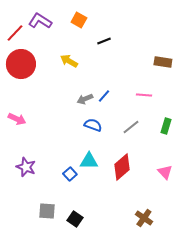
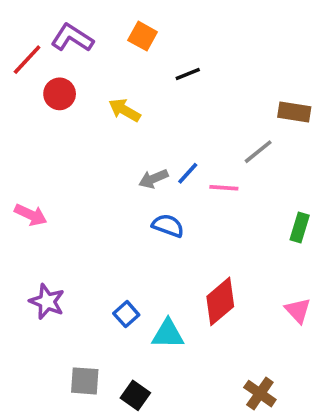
red circle: (21, 64) -> (60, 94), moved, size x0.6
pink line: (144, 95) -> (224, 188), moved
gray line: (131, 127) -> (258, 152), moved
cyan triangle: (89, 161) -> (168, 334), moved

